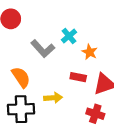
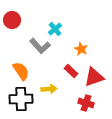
cyan cross: (69, 36) -> (55, 29), moved
red rectangle: (78, 77) -> (71, 71), turned 32

